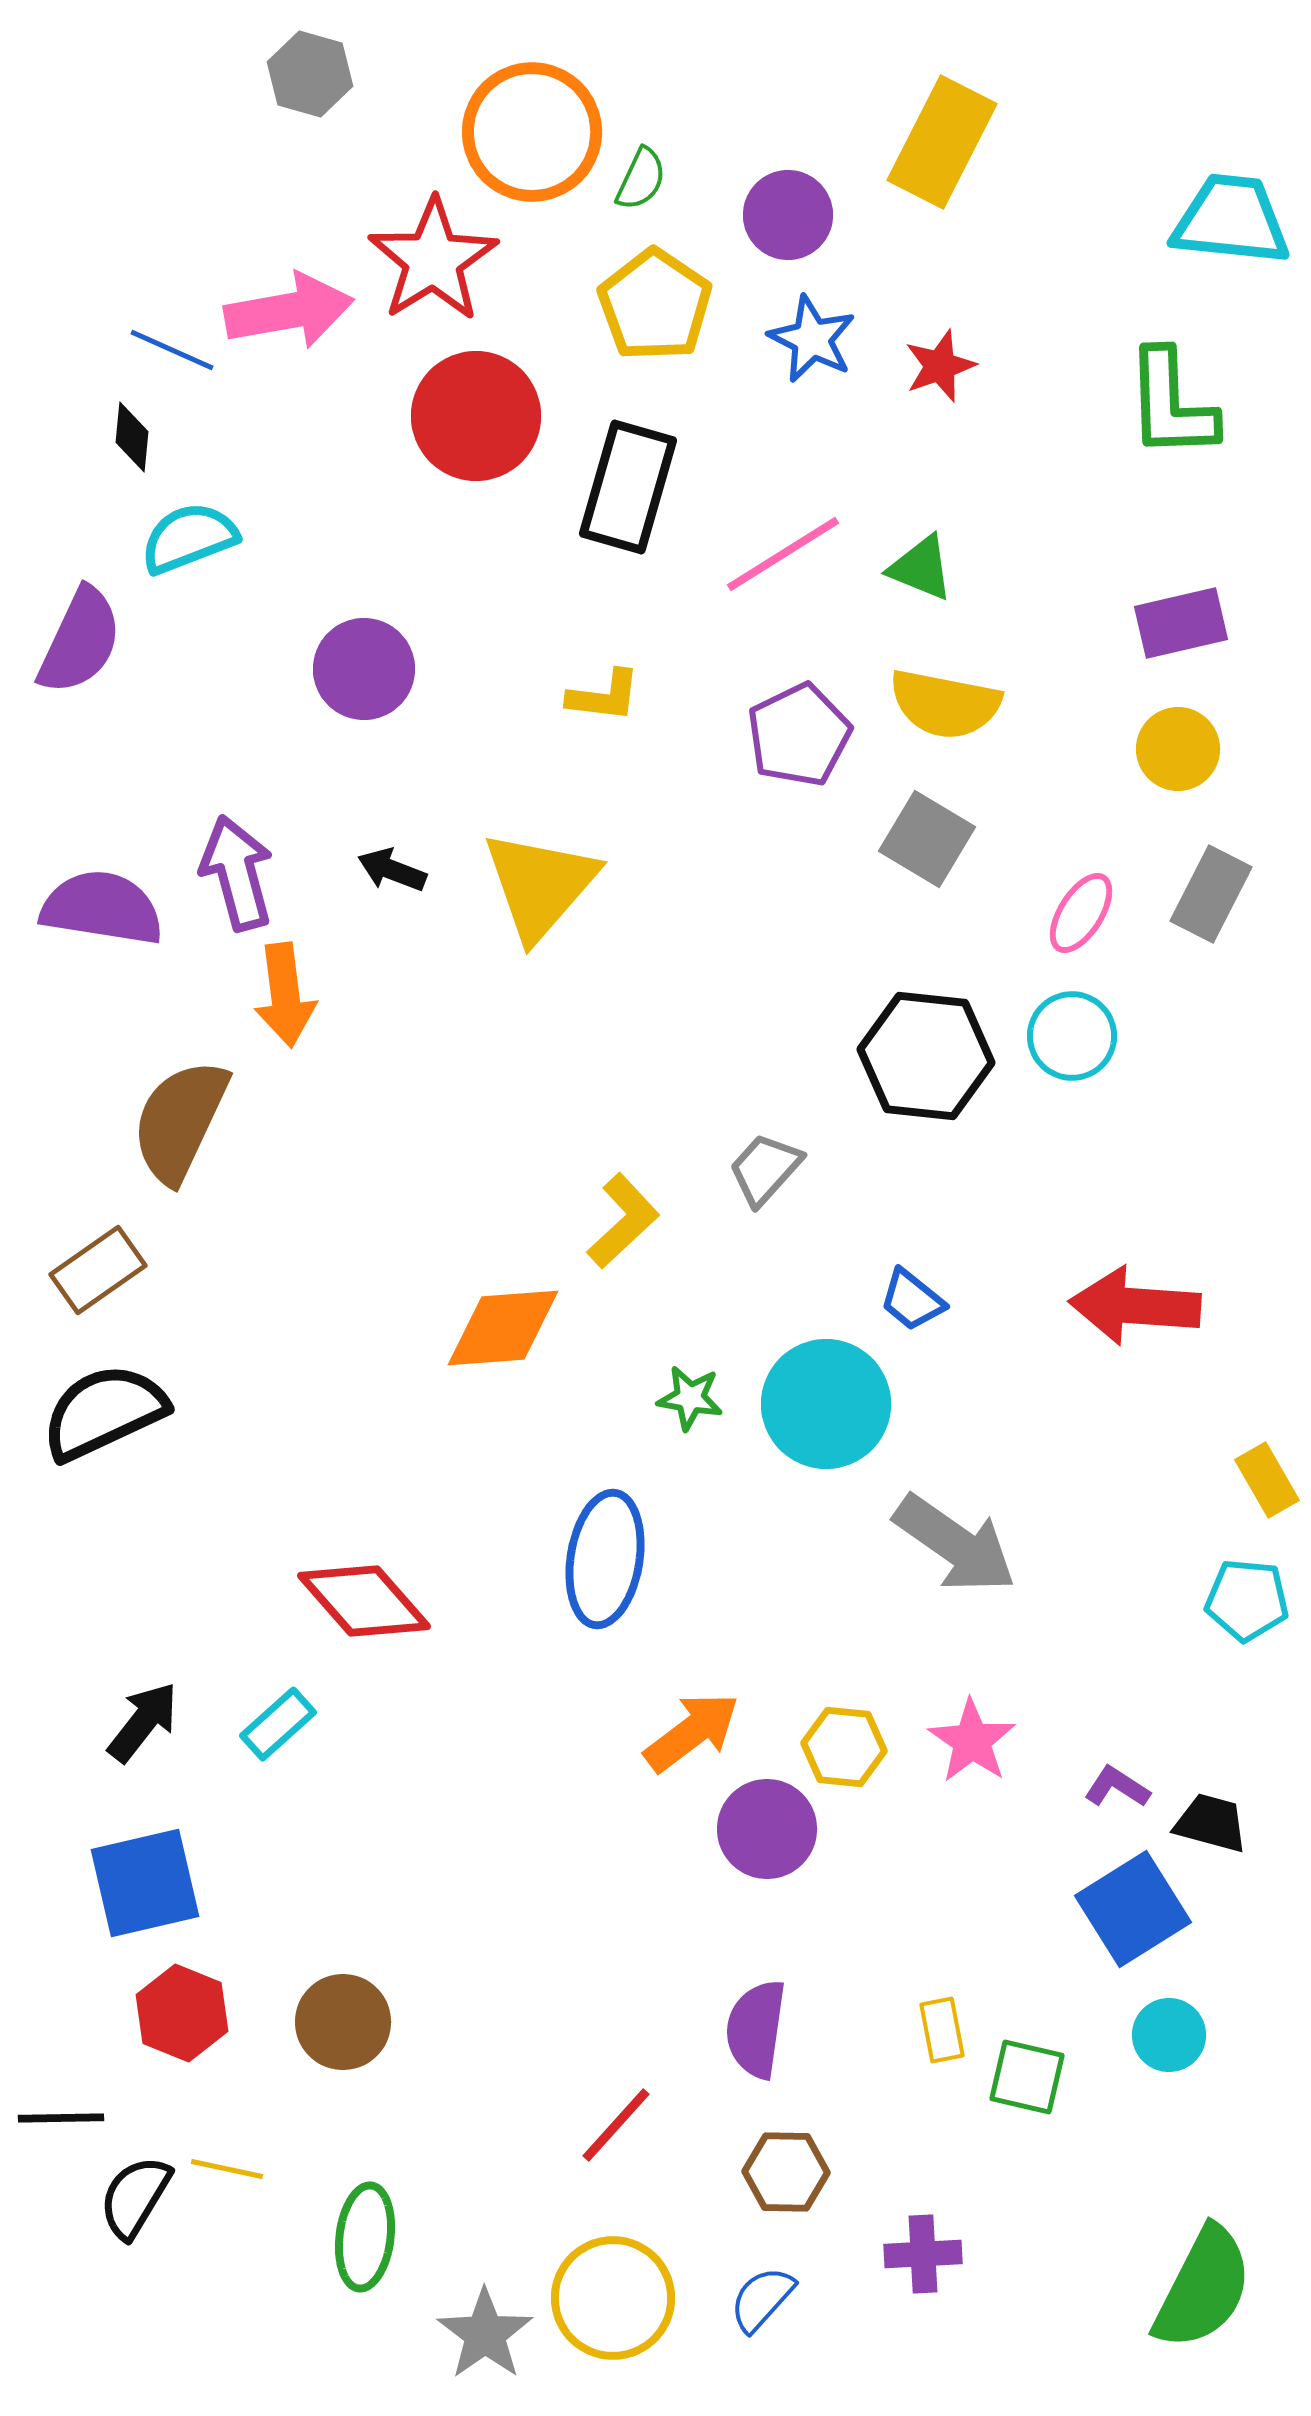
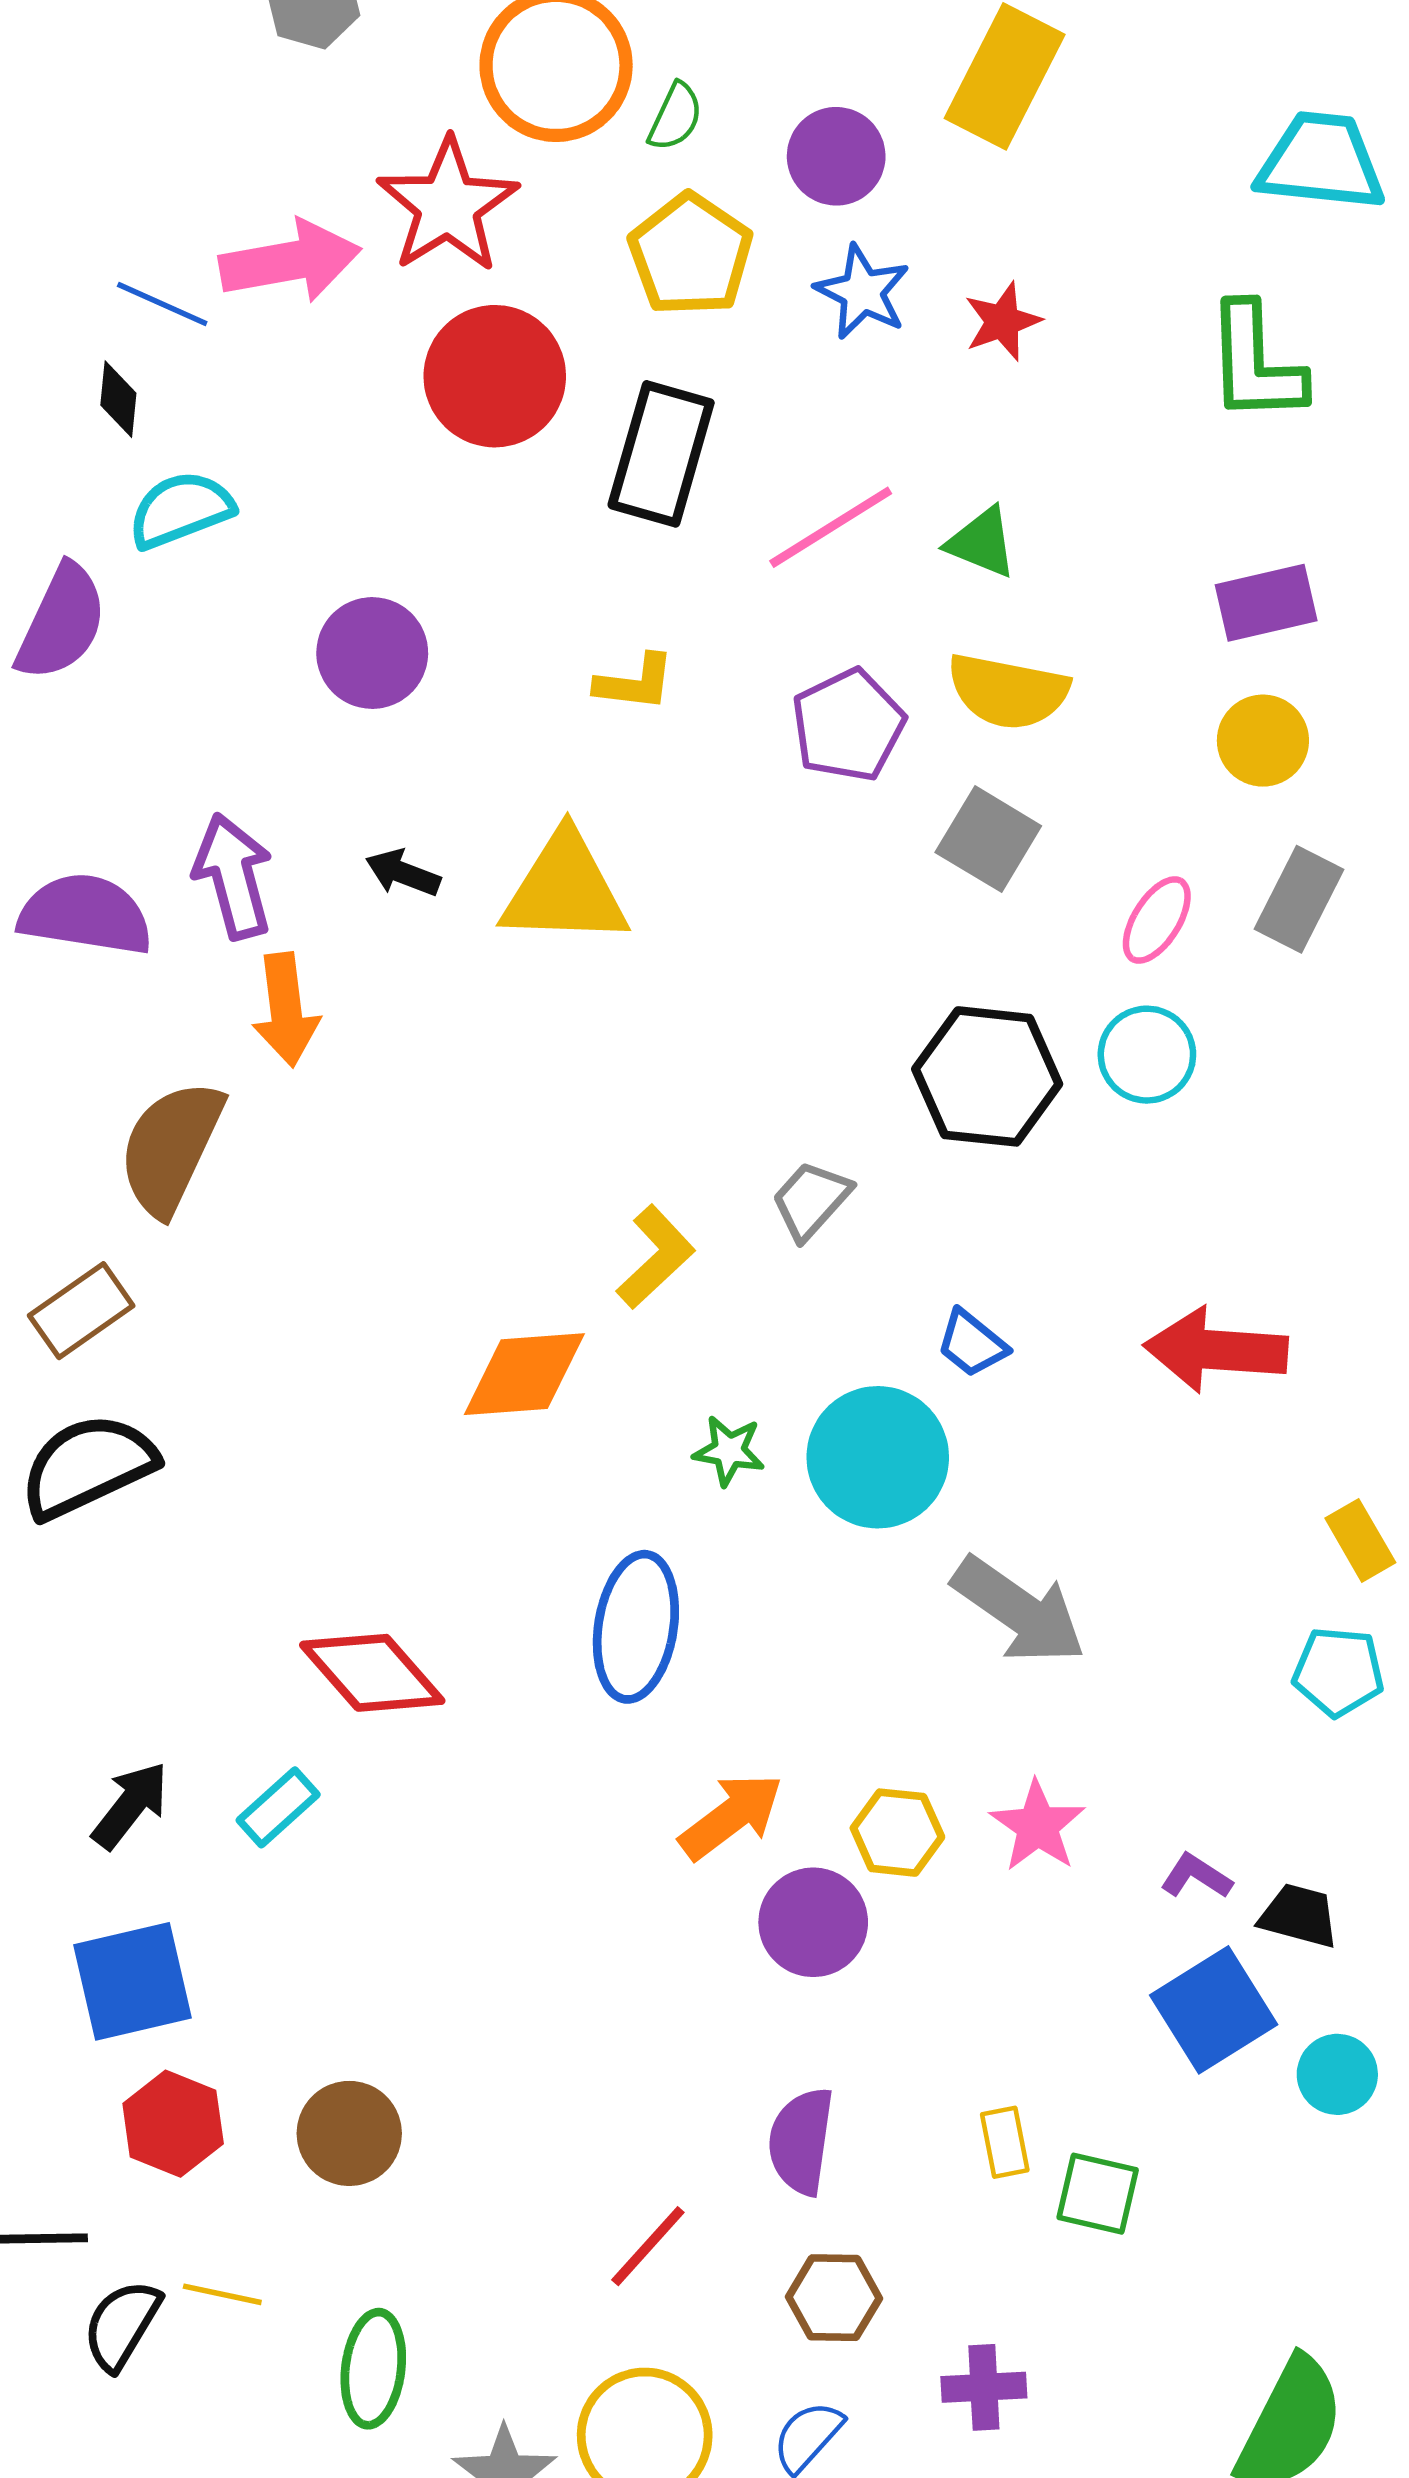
yellow triangle: (540, 885) -> (565, 889), turned 51
cyan circle: (1169, 2035) -> (1337, 2074), moved

